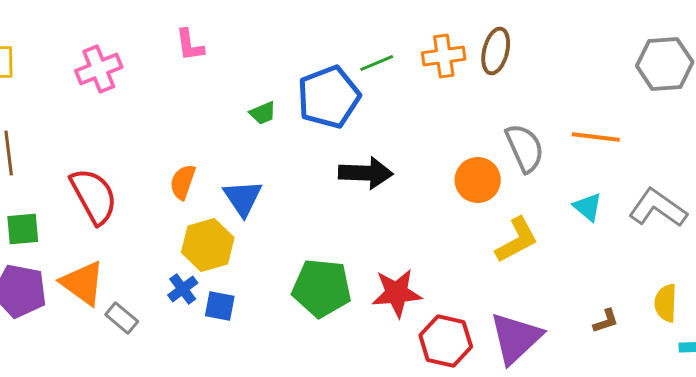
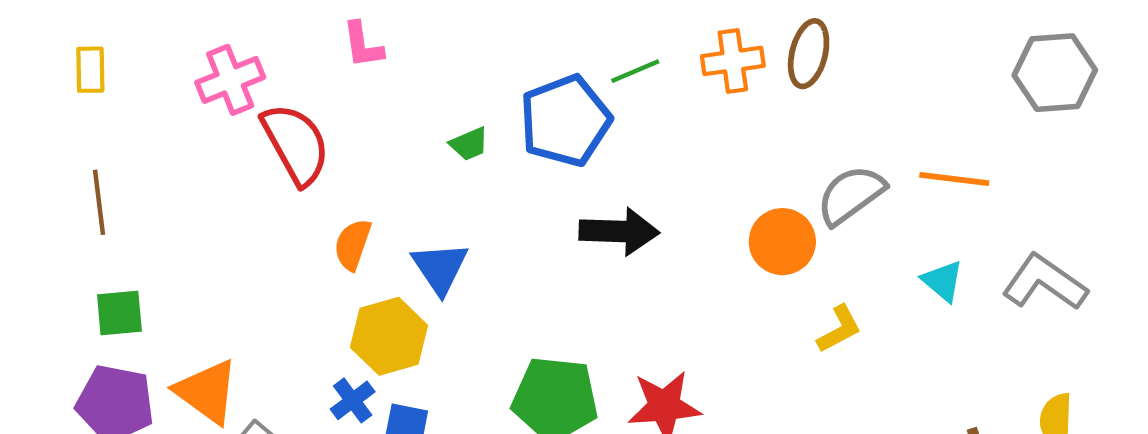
gray semicircle: (525, 148) -> (851, 195), turned -102
red semicircle: (94, 196) -> (296, 144), moved
yellow L-shape: (517, 240) -> (839, 329), size x0.7

